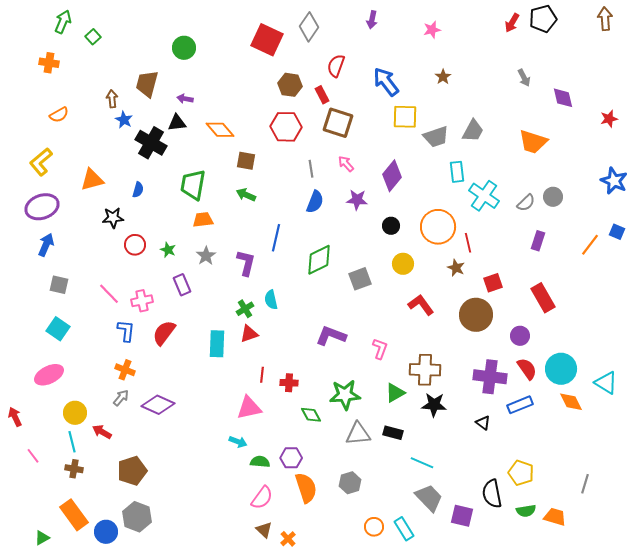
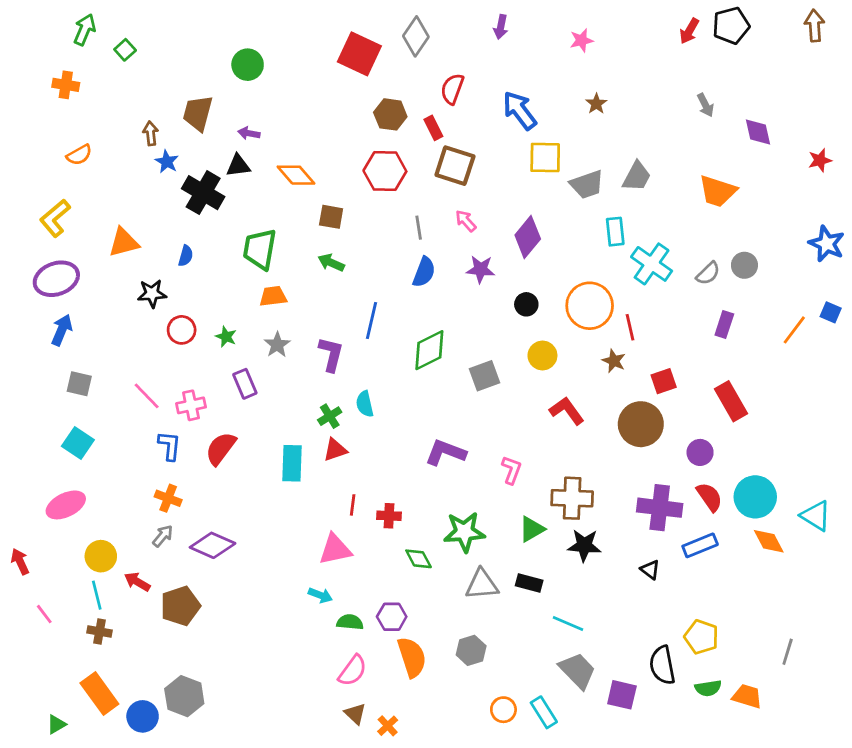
brown pentagon: (132, 471) -> (180, 606), moved

